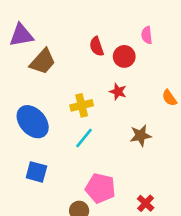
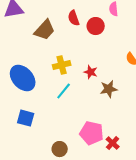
brown trapezoid: (43, 61) -> (45, 30), moved
red star: (118, 92) -> (91, 72), moved
pink pentagon: (100, 188) -> (92, 133), moved

